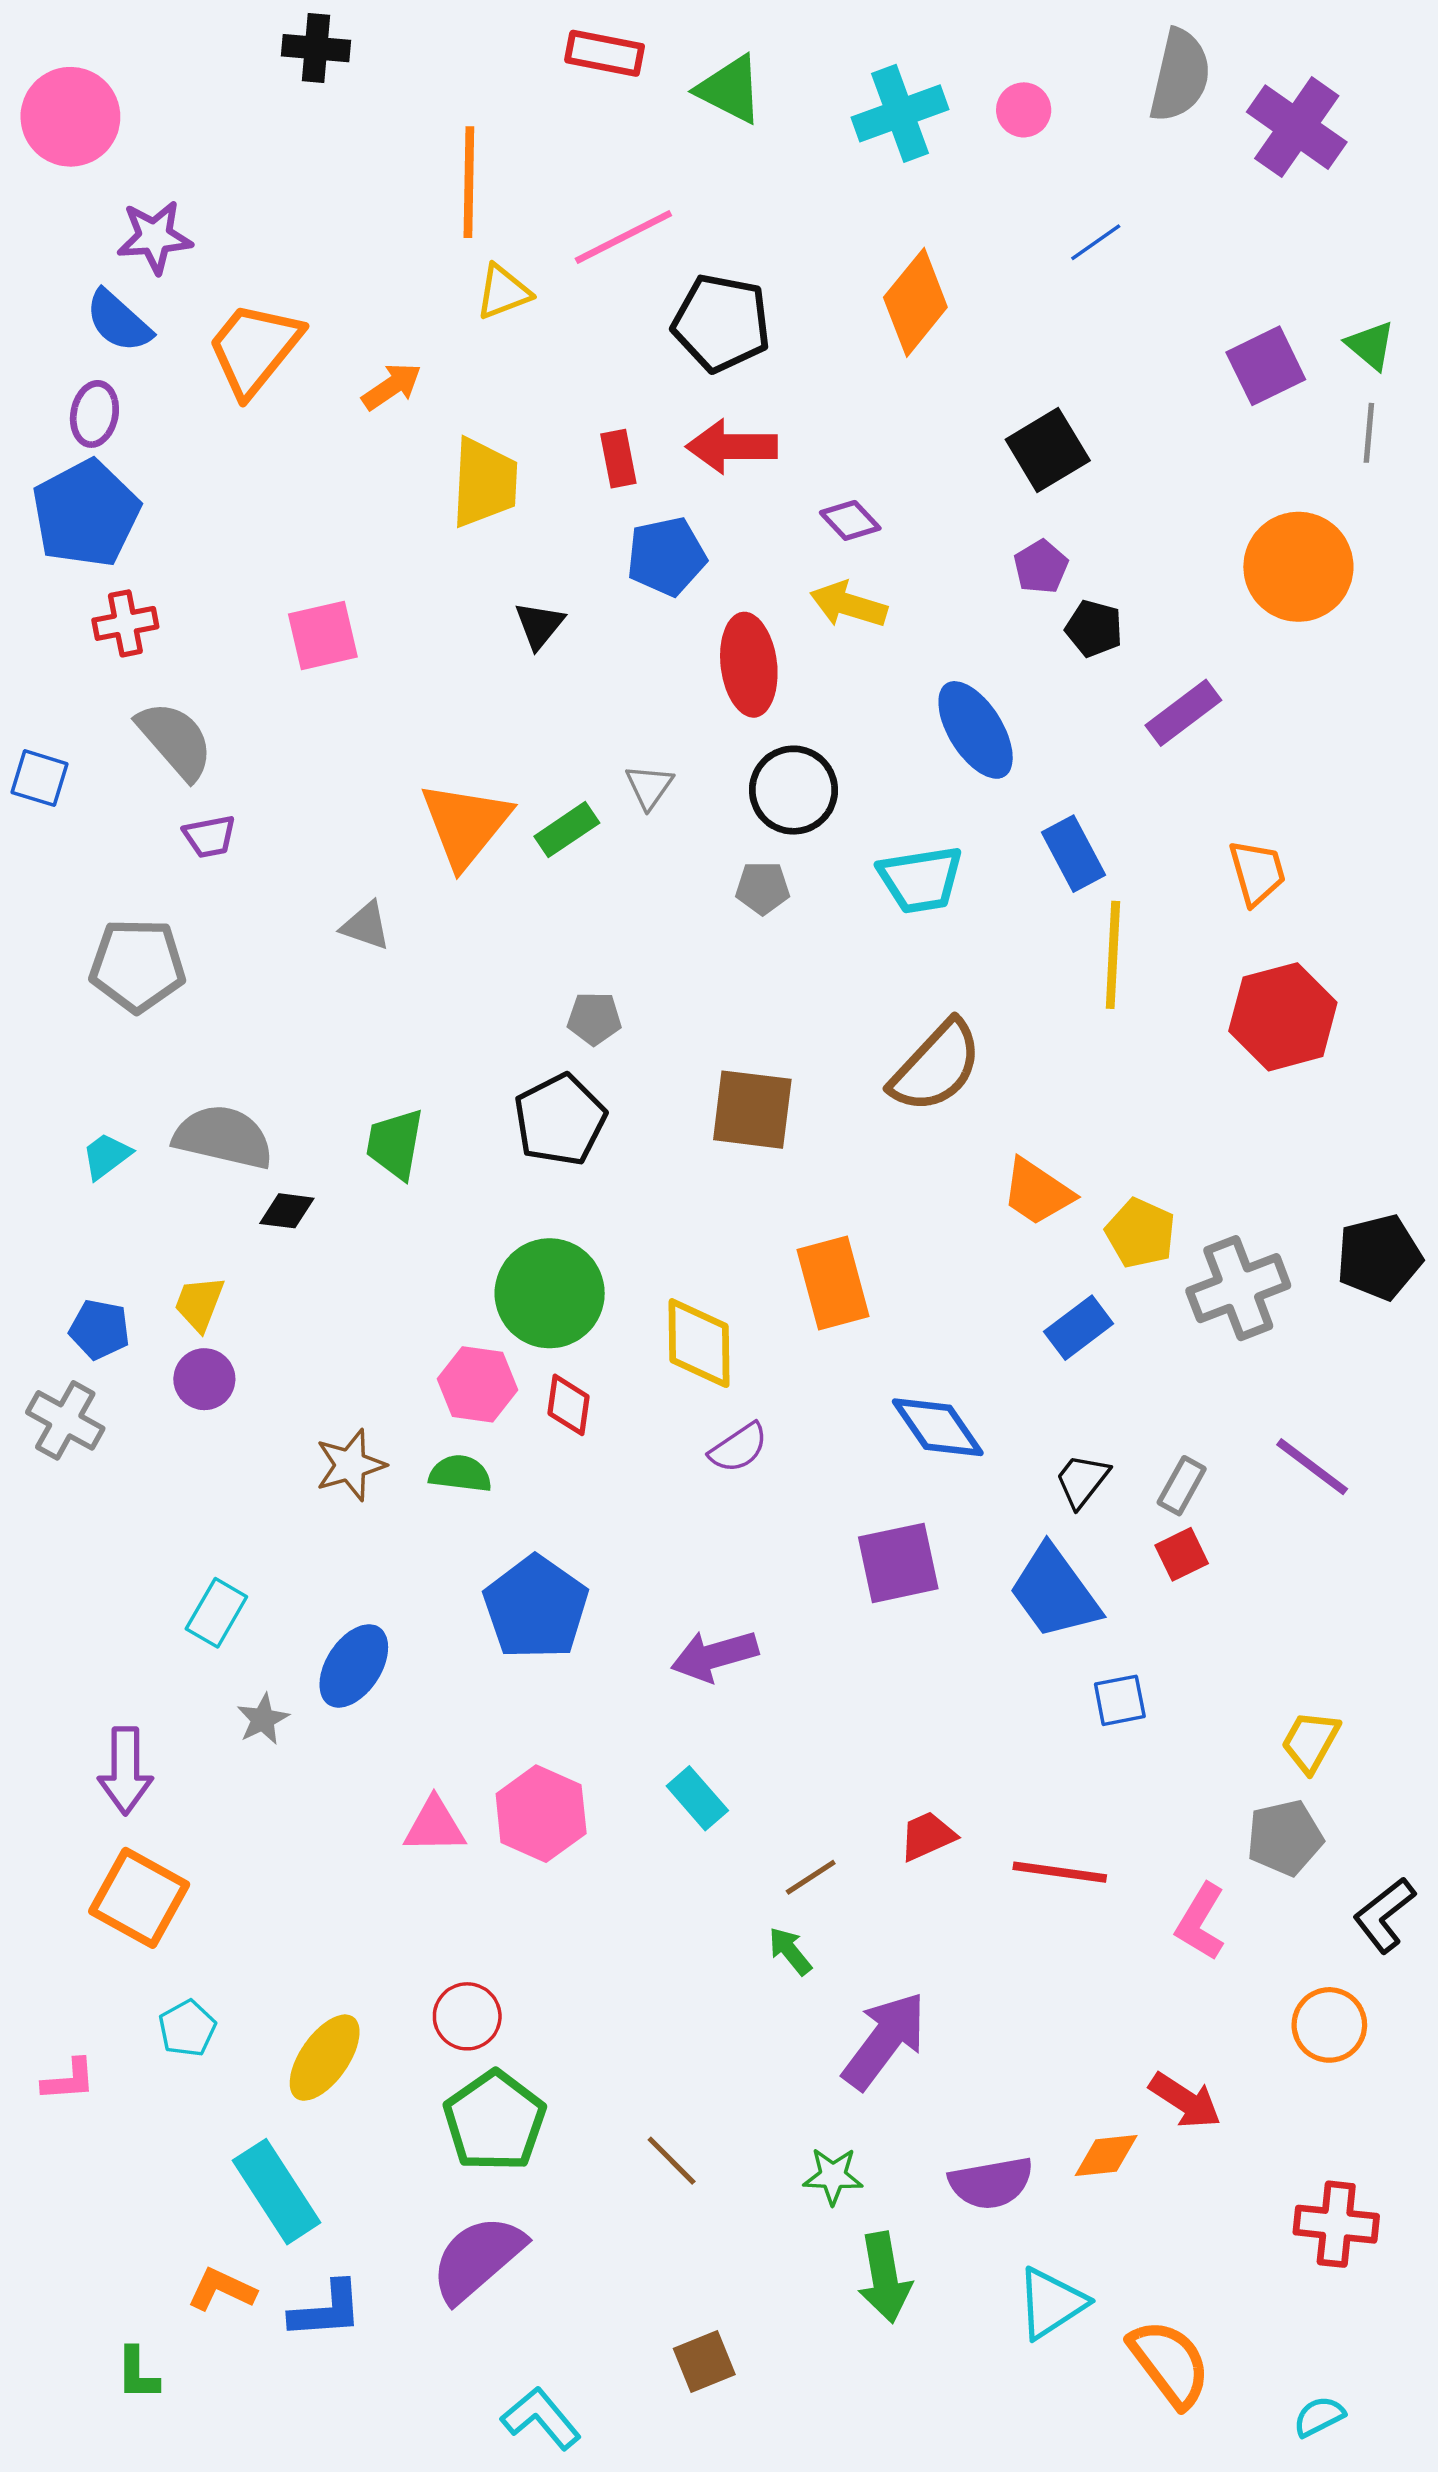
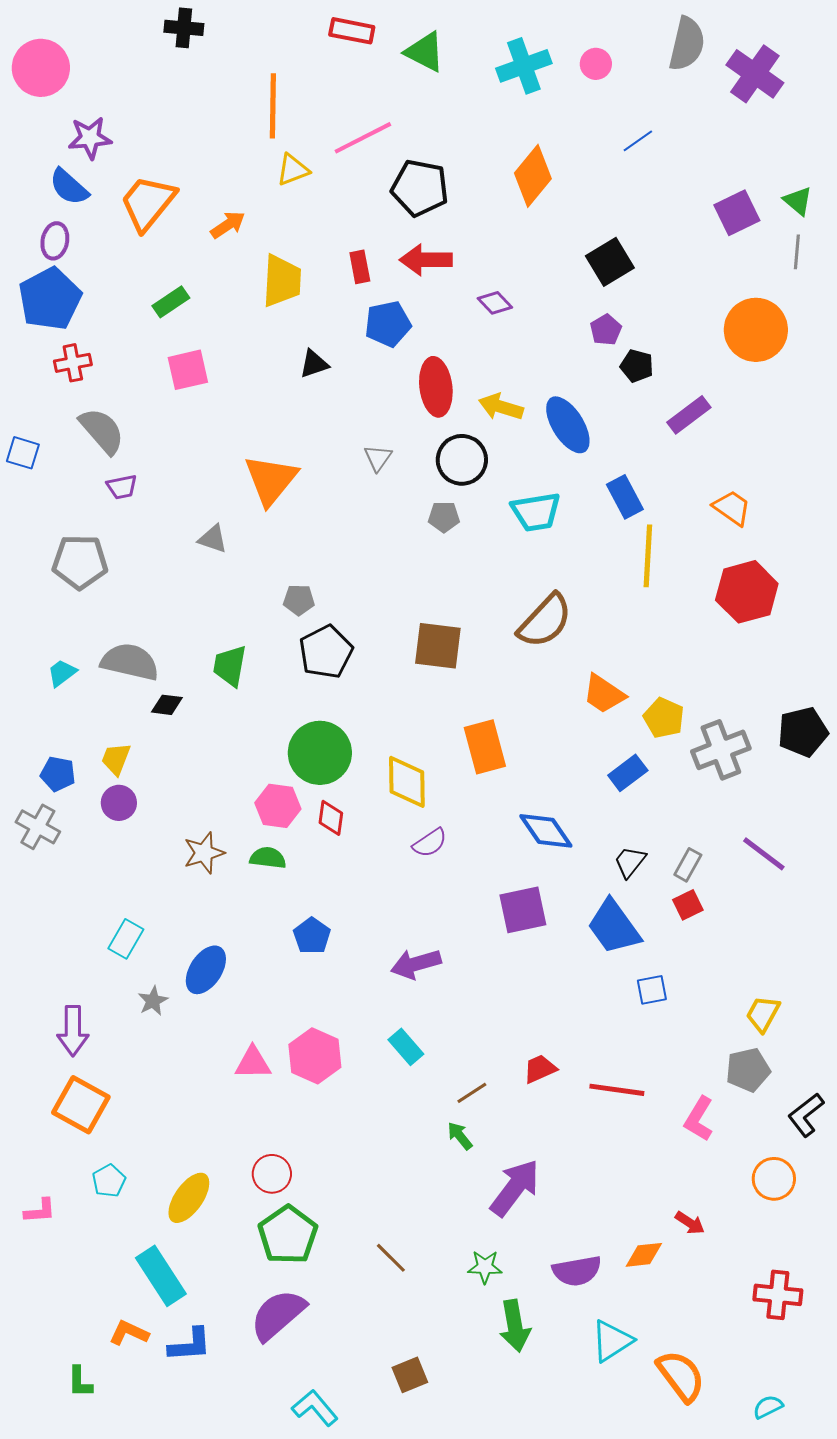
yellow arrow: (848, 605) -> (501, 407), moved
black triangle: (539, 625) -> (314, 364), turned 32
green rectangle: (567, 830) -> (171, 302), moved
orange trapezoid: (1257, 872) -> (732, 508), turned -39
gray pentagon: (594, 1018) -> (299, 600), moved
blue pentagon: (536, 1608) -> (312, 936), size x0.6
red arrow: (1185, 2101) -> (690, 1223), size x0.7

